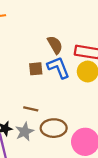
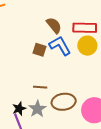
brown square: (36, 69) -> (39, 50), turned 32

